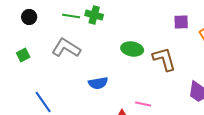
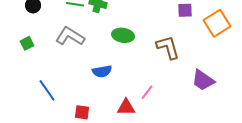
green ellipse: (132, 49) -> (123, 35), moved
pink line: (143, 104) -> (147, 92), turned -63

